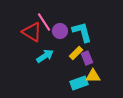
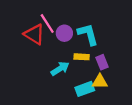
yellow rectangle: (76, 53) -> (82, 57), turned 48
cyan arrow: (45, 56) -> (60, 69), moved
purple rectangle: (87, 58) -> (102, 62), moved

